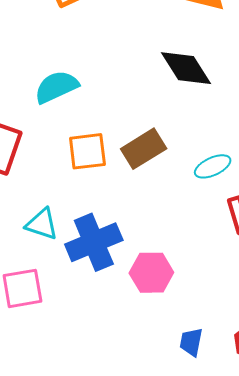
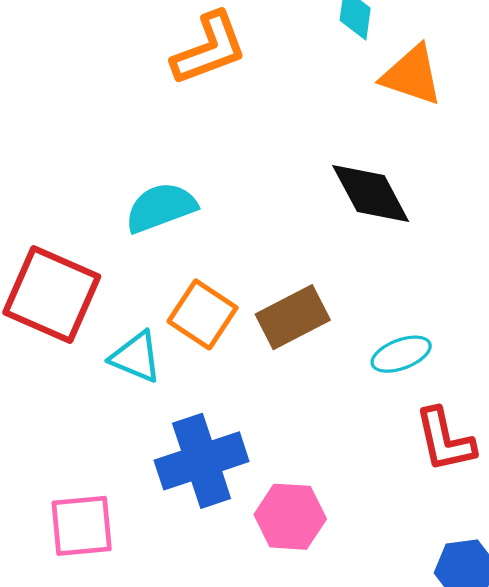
orange square: (87, 151) -> (203, 314), turned 36
cyan triangle: (42, 224) -> (136, 357), moved

